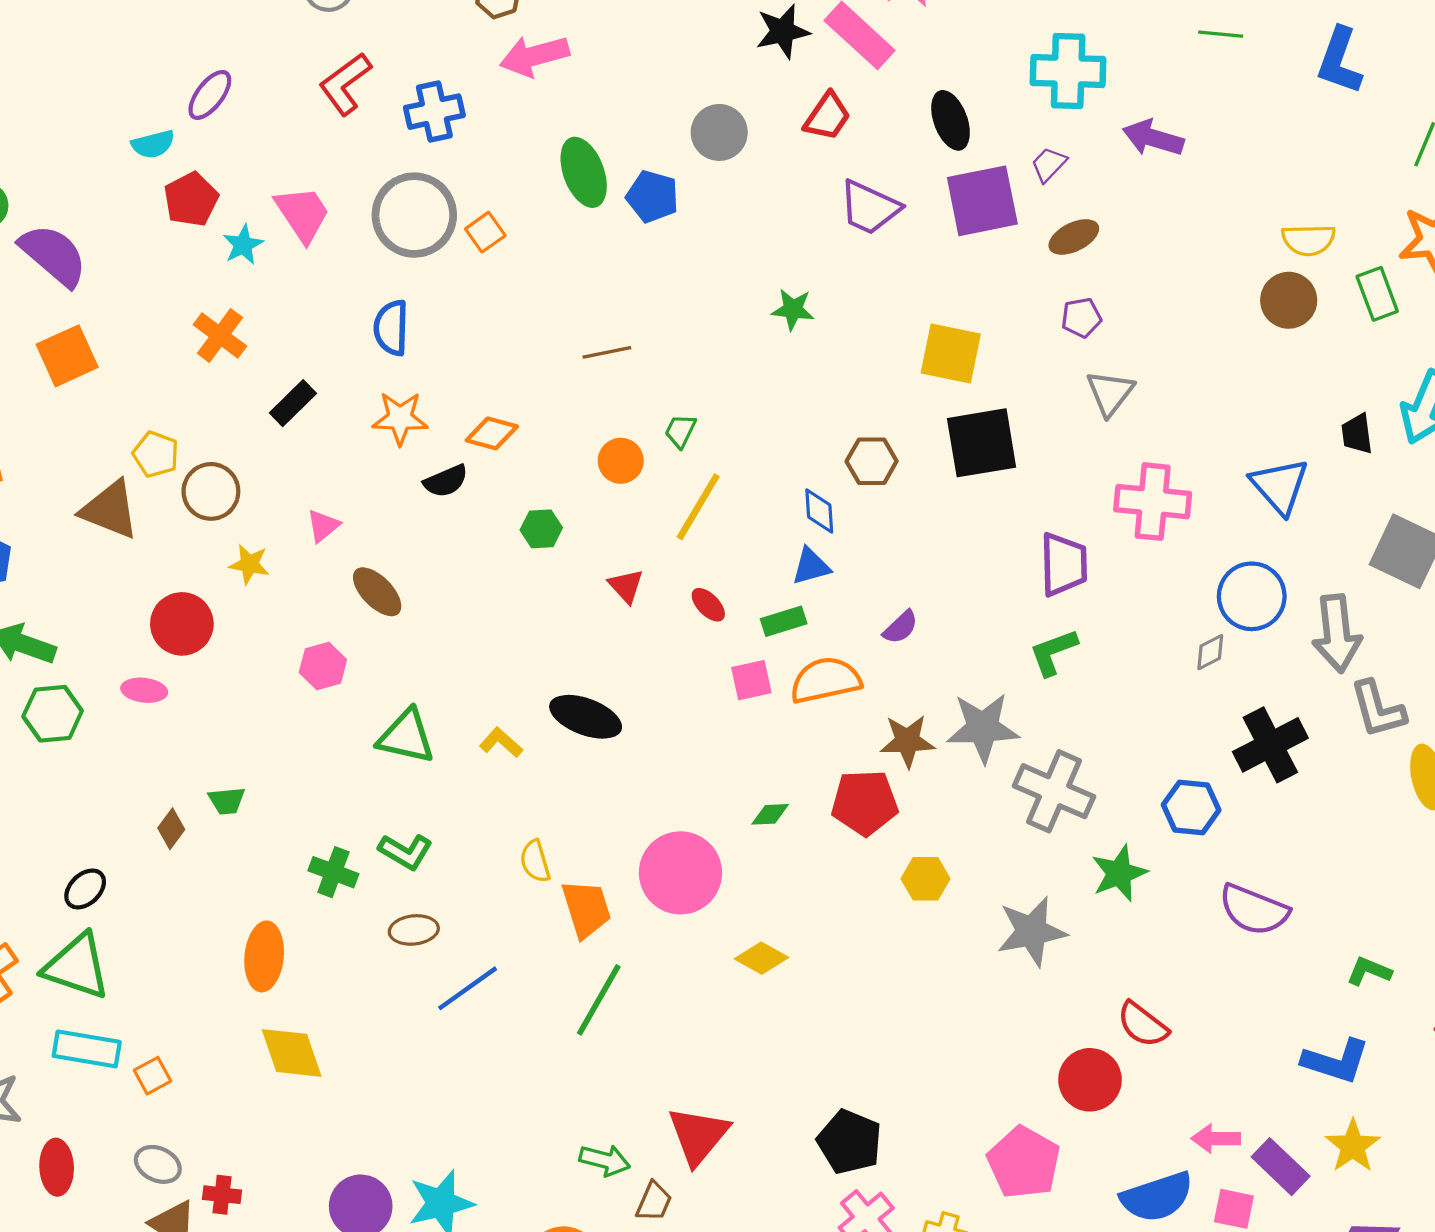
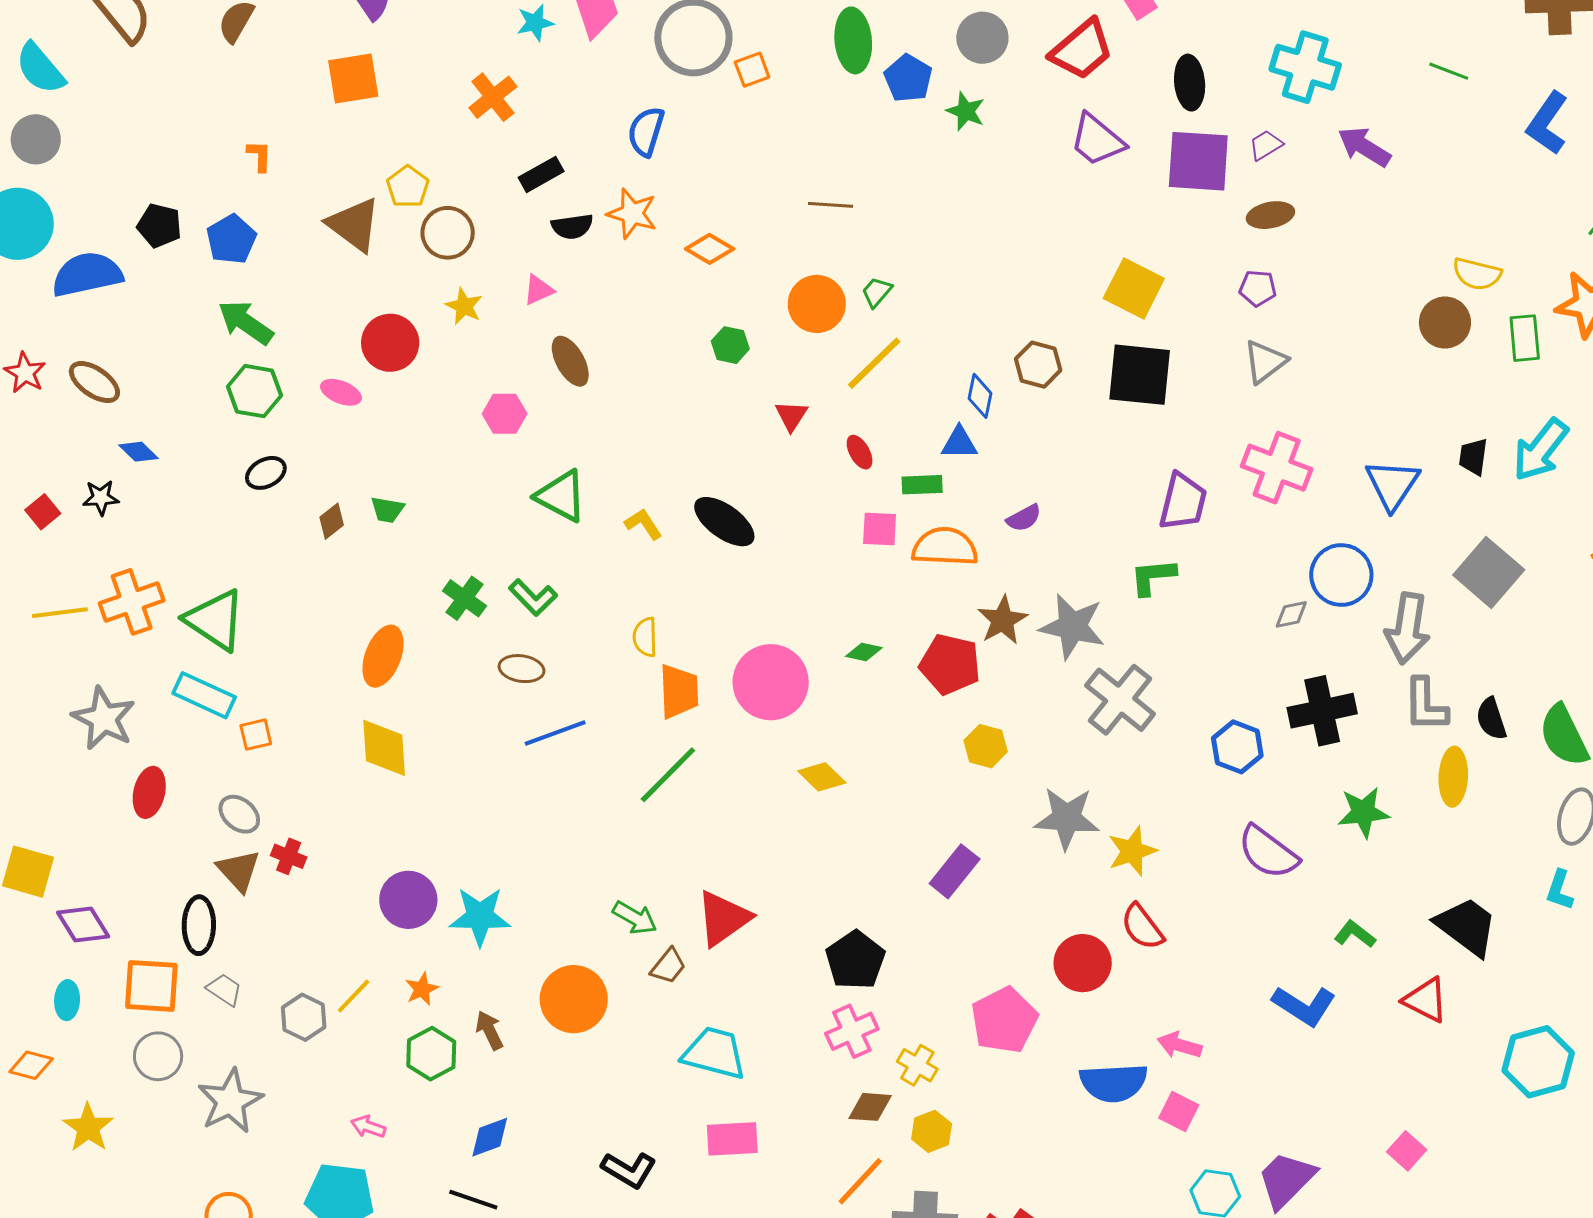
red trapezoid: (827, 116) -> (1082, 50), size x1.4
green star: (793, 309) -> (966, 111), moved
orange circle: (621, 461) -> (817, 304), size x1.4
black semicircle: (446, 481) -> (572, 226), moved
brown star: (907, 741) -> (1003, 620), turned 30
green star: (1119, 873) -> (1363, 812), moved
black ellipse: (85, 889) -> (266, 473), moved
yellow star: (1353, 1146) -> (1132, 851), moved
purple rectangle: (1281, 1167) -> (955, 871), moved, turned 70

